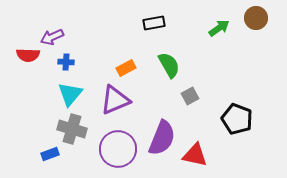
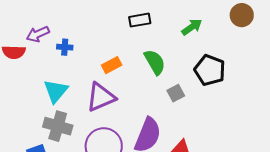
green arrow: (219, 28) -> (192, 27), moved
blue cross: (66, 62) -> (65, 47), moved
black pentagon: (237, 119) -> (210, 70), moved

